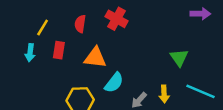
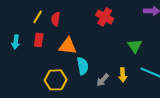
red cross: (116, 19) -> (105, 17), moved
yellow line: (43, 28) -> (38, 17), moved
cyan semicircle: (114, 83) -> (83, 66), turned -48

